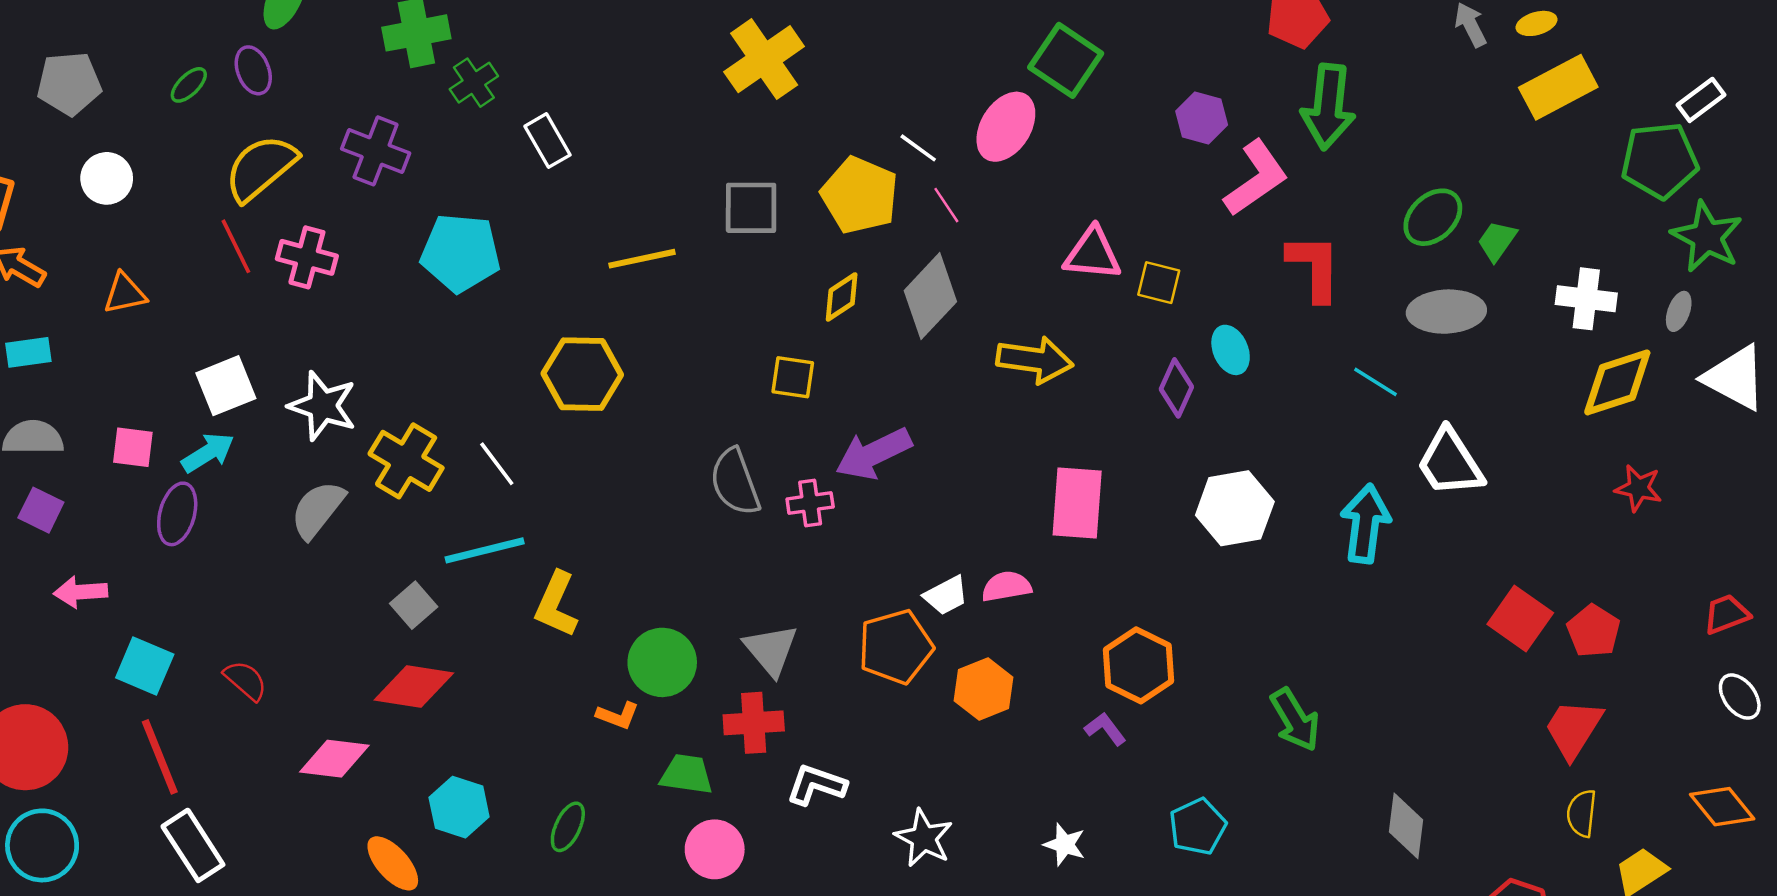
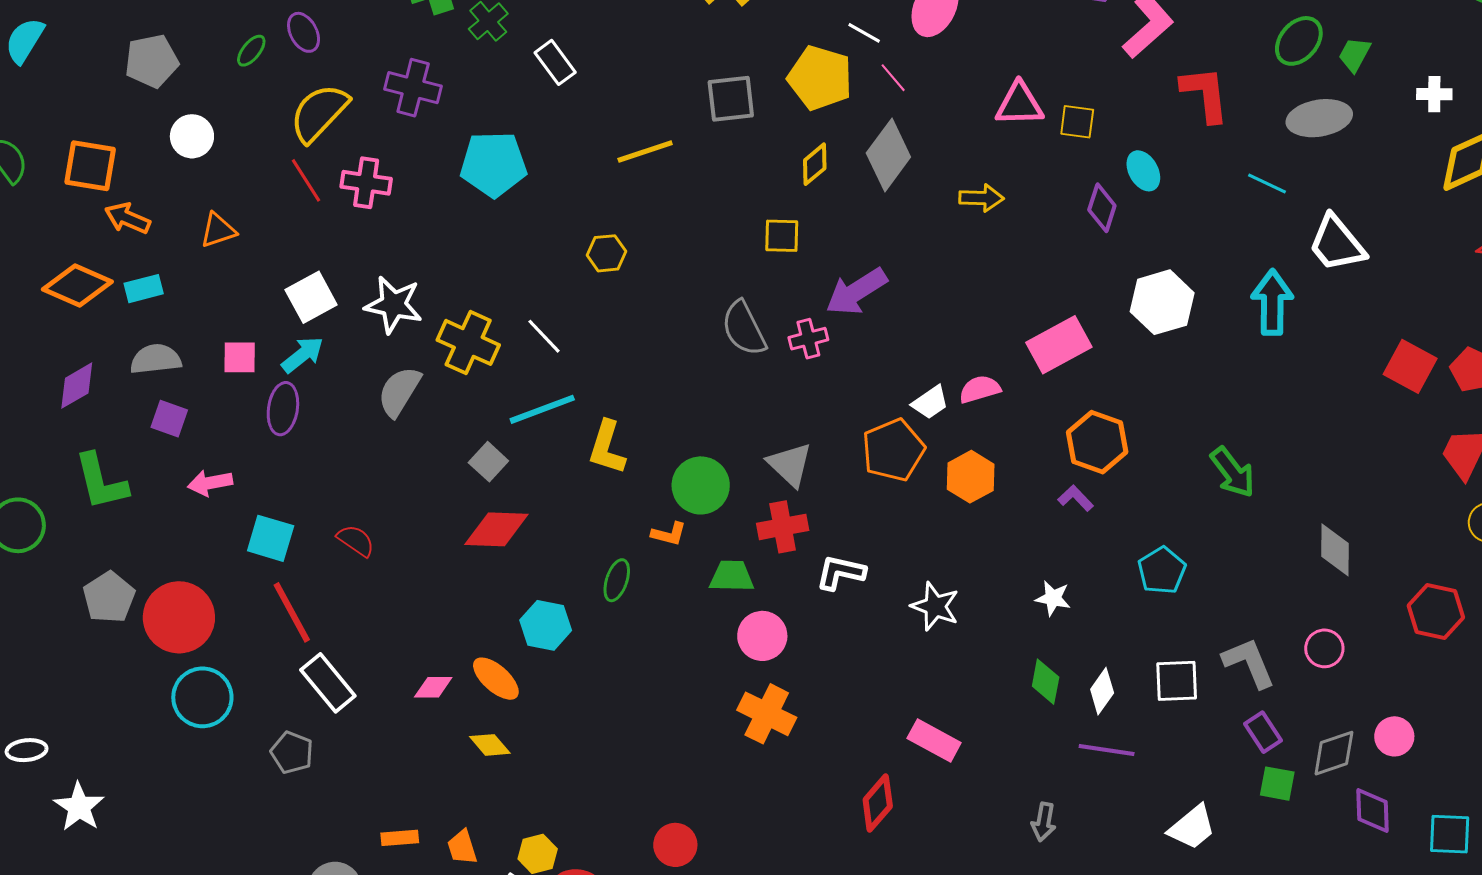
white cross: (1586, 299) -> (1434, 94), size x0.7
yellow arrow: (1035, 360) -> (981, 198), size x0.7
yellow hexagon: (582, 374) -> (606, 253), size x0.6
pink rectangle: (1077, 503) -> (1059, 345), moved, turned 64
pink diamond: (334, 759) -> (433, 687), moved, size x0.7
green ellipse: (568, 827) -> (617, 580), moved

